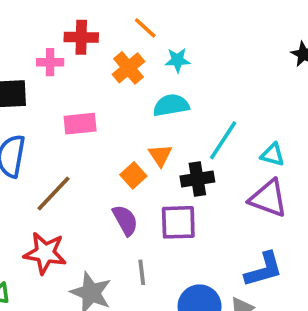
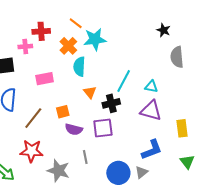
cyan star: (177, 60) -> (95, 39), size x1.6
cyan semicircle: (171, 105) -> (79, 67), moved, turned -72
orange square: (133, 175) -> (63, 112), moved, turned 32
purple semicircle: (125, 220) -> (74, 129), turned 138

